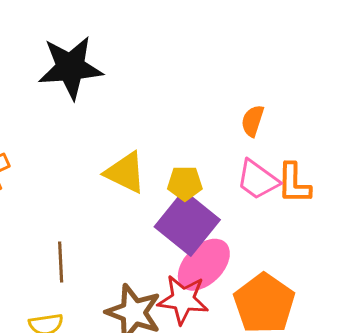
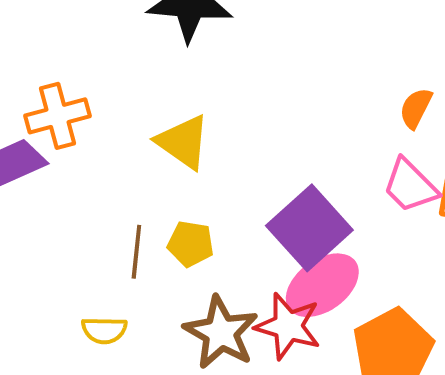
yellow triangle: (125, 173) -> (183, 142), moved
yellow pentagon: (185, 183) -> (191, 244), moved

